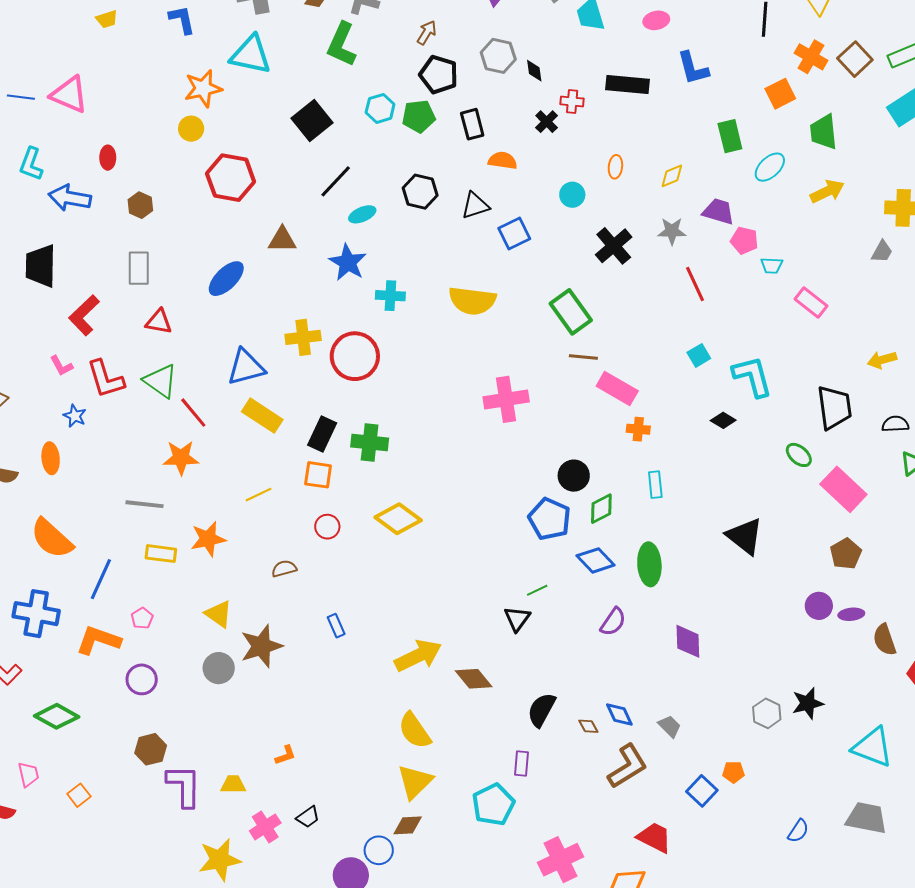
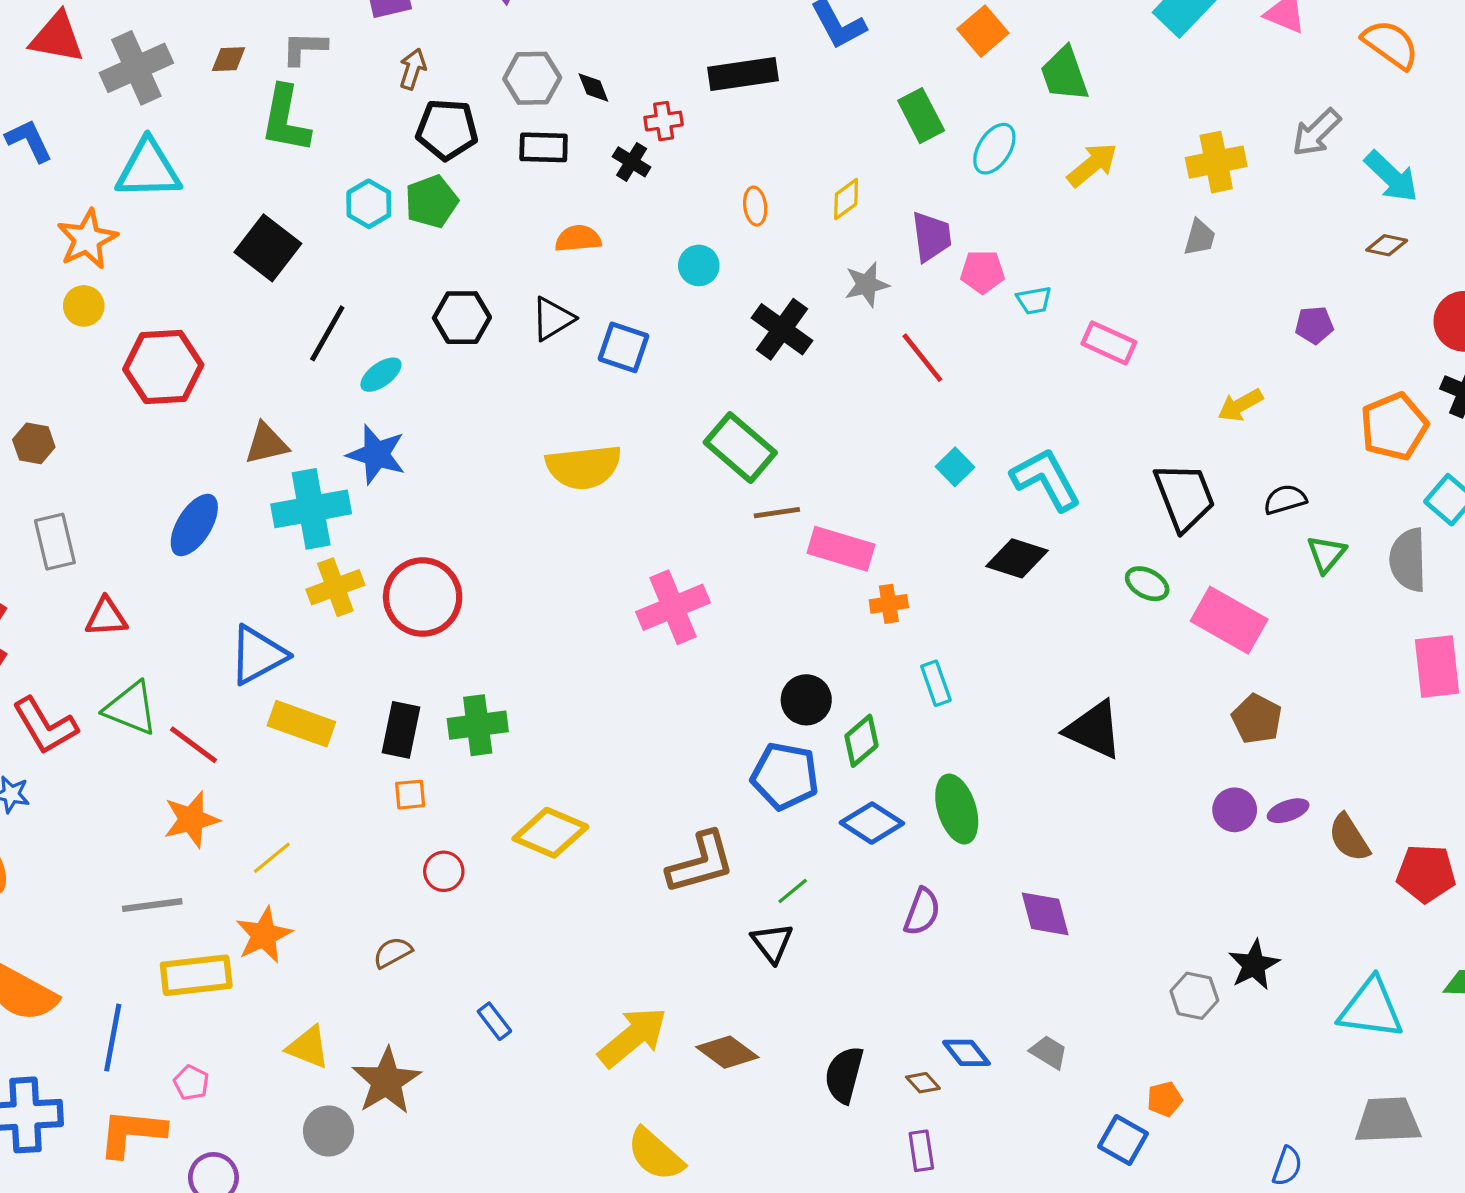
black rectangle: (472, 124) -> (544, 147), moved, turned -60
purple trapezoid: (718, 211) -> (931, 237), turned 80
blue square: (514, 234) -> (624, 347), turned -32
cyan cross: (390, 296) -> (311, 509), moved, size x1.6
black diamond: (723, 420) -> (1017, 558), size x1.5
orange square: (318, 475) -> (410, 795), size x0.7
yellow line: (258, 495) -> (272, 858), moved
yellow rectangle: (161, 554) -> (196, 975), size x1.4
purple rectangle: (521, 764) -> (921, 1151), moved
brown L-shape: (628, 766) -> (701, 863), moved, turned 30

